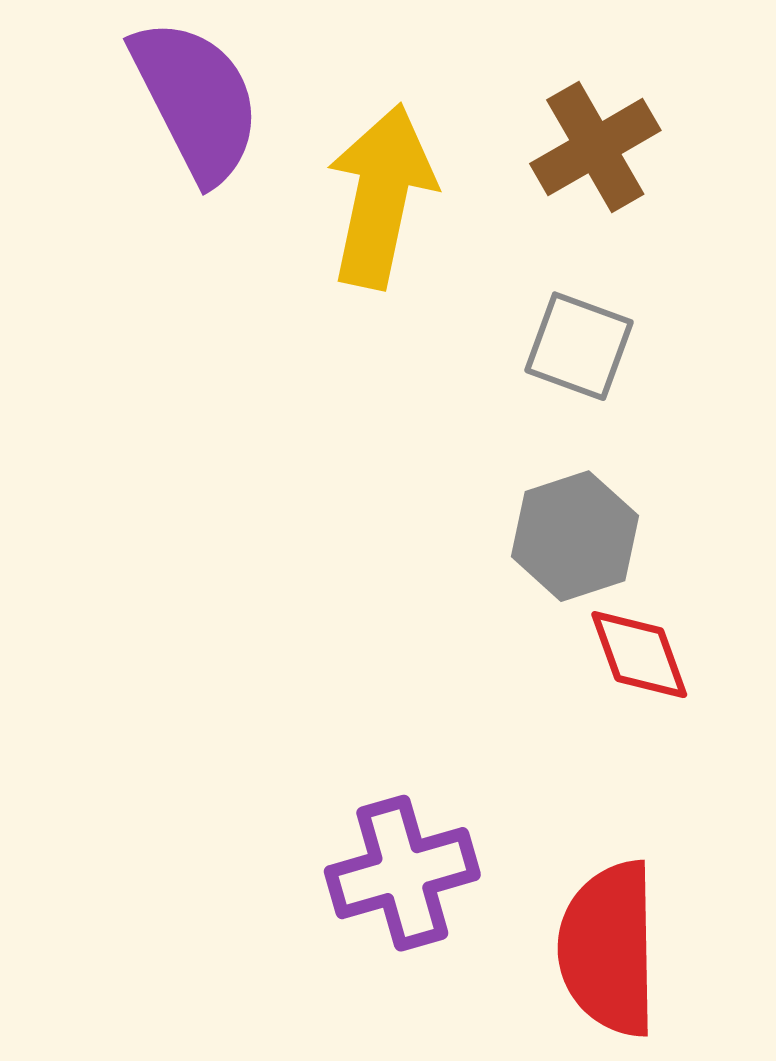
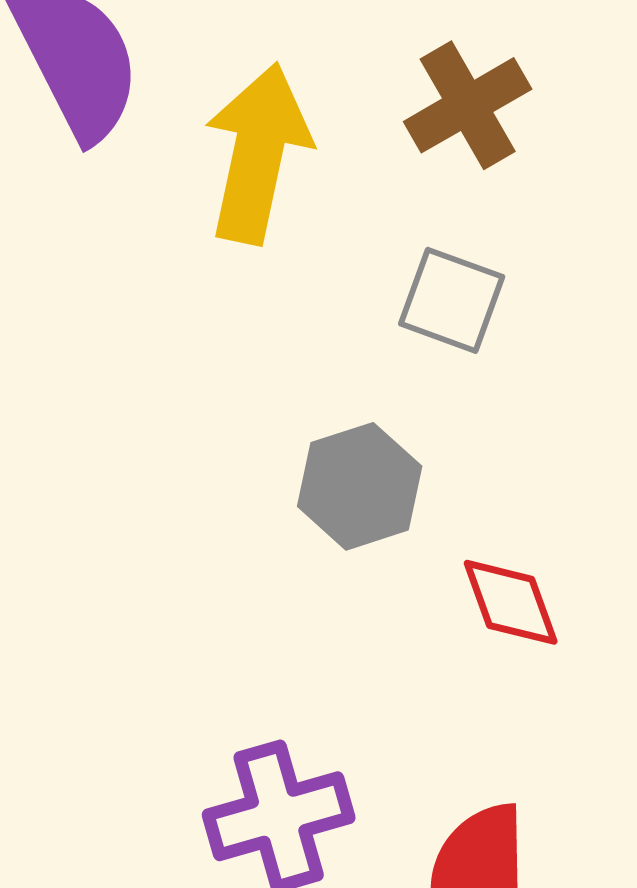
gray hexagon: (575, 536) -> (360, 486), moved

